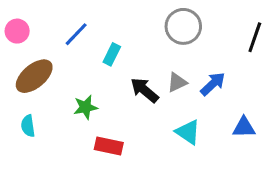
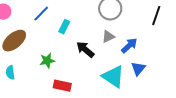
gray triangle: (177, 82) -> (108, 37), moved
blue triangle: (244, 127) -> (138, 69), moved, turned -49
cyan triangle: (188, 132) -> (113, 77), size x1.4

